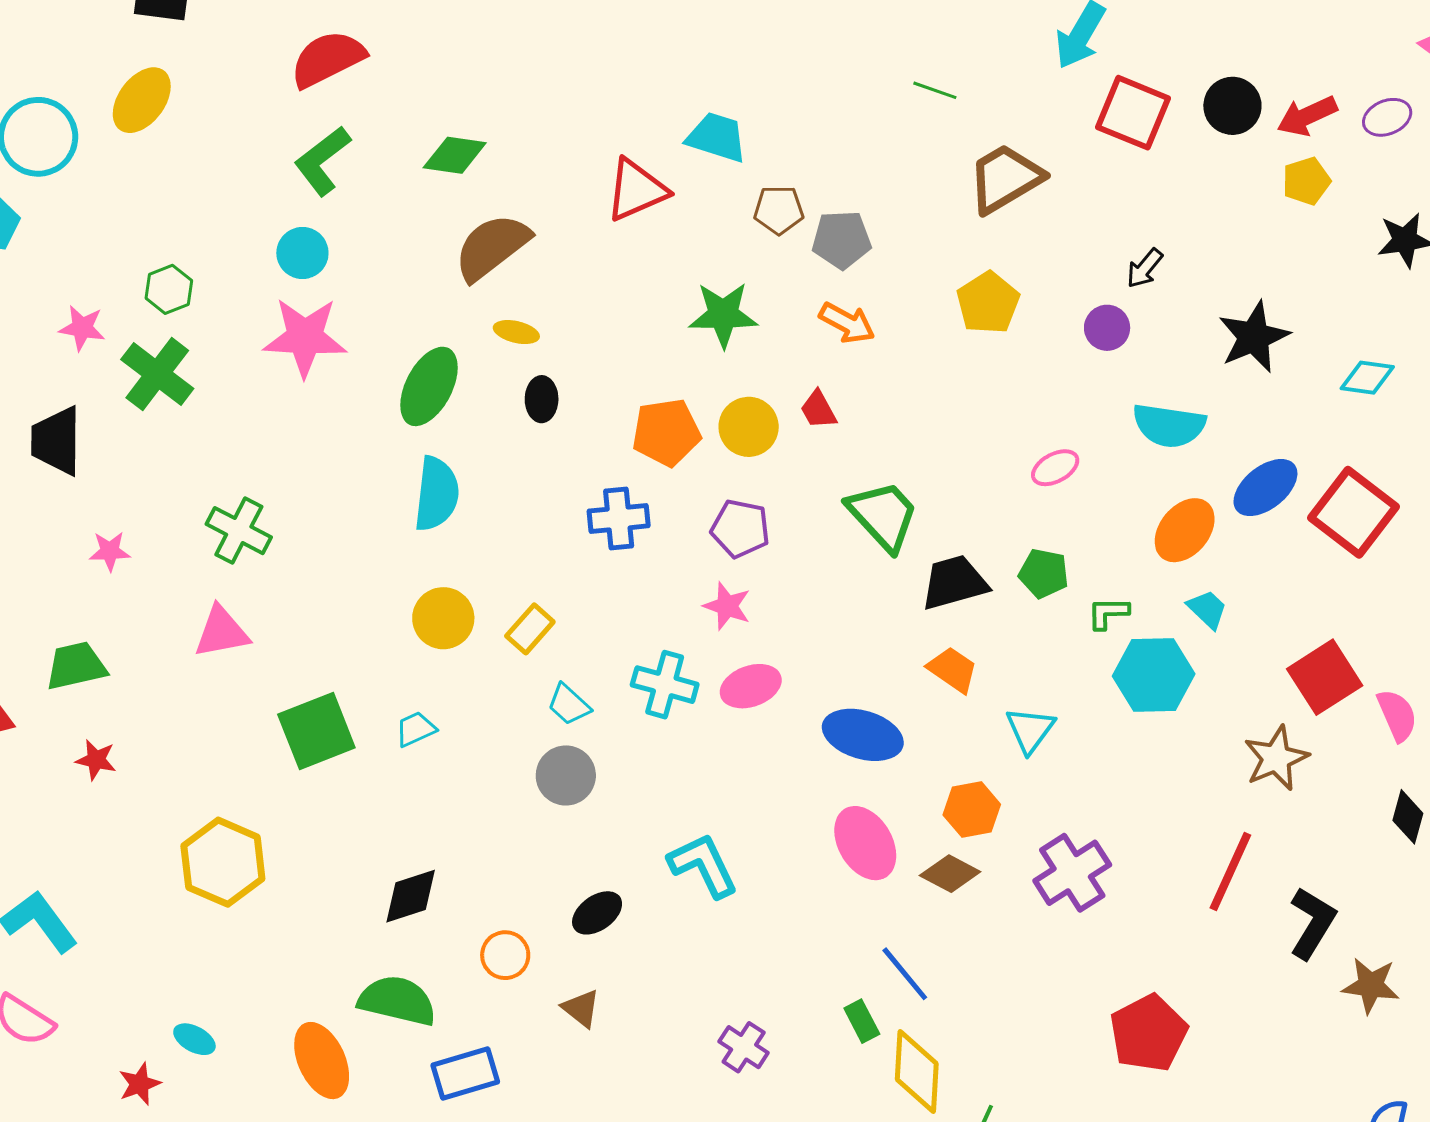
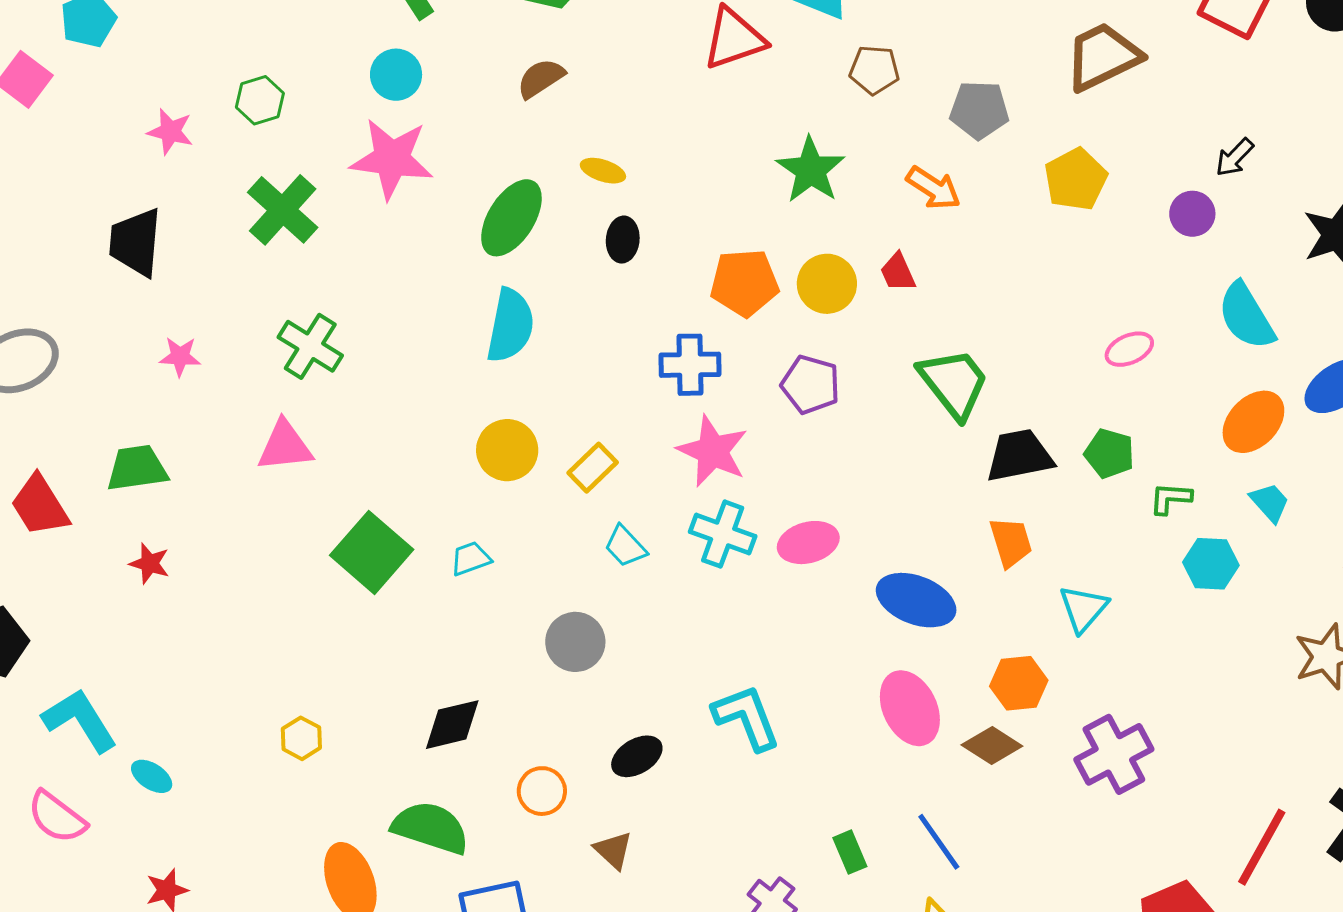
gray pentagon: (842, 240) -> (979, 110), moved
brown semicircle: (492, 247) -> (541, 78), moved, size x0.6
green star: (723, 315) -> (811, 170), turned 30
green cross: (157, 374) -> (283, 210), moved
cyan semicircle: (1169, 425) -> (1246, 316), turned 46
pink star: (727, 606) -> (713, 451), moved, size x1.5
orange trapezoid: (953, 670) -> (1011, 542), turned 34
cyan hexagon: (1154, 675) -> (1211, 564), size x0.7
green square: (316, 731) -> (372, 552), turned -32
gray circle: (566, 775) -> (575, 642), moved
yellow hexagon: (223, 862) -> (301, 738), moved, size x0.5
red line: (1230, 871) -> (1262, 847), moved
green rectangle: (862, 1021) -> (850, 852), moved
cyan ellipse: (194, 1039) -> (152, 776), moved

